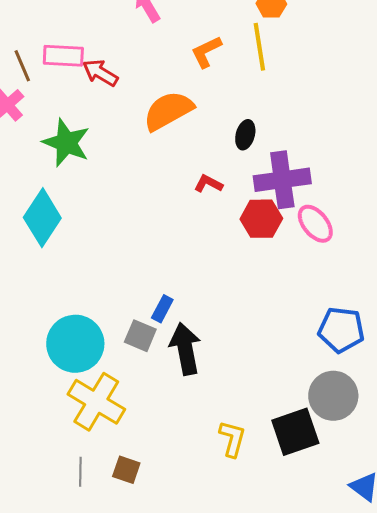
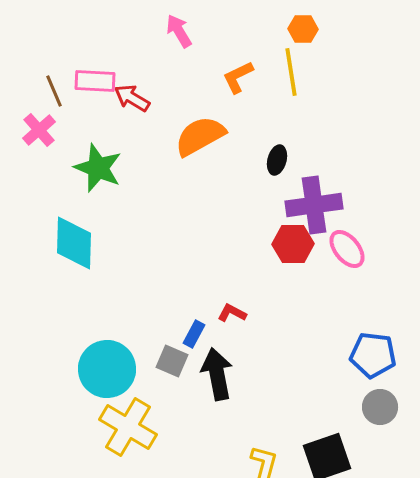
red L-shape: (208, 184) -> (232, 313), moved
cyan diamond: (42, 218) -> (74, 243), turned -32
gray circle: (333, 396) -> (380, 407), moved, size x0.7

